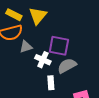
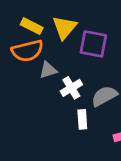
purple square: (59, 46) -> (93, 44), moved
white cross: (43, 60) -> (71, 88), turned 35

